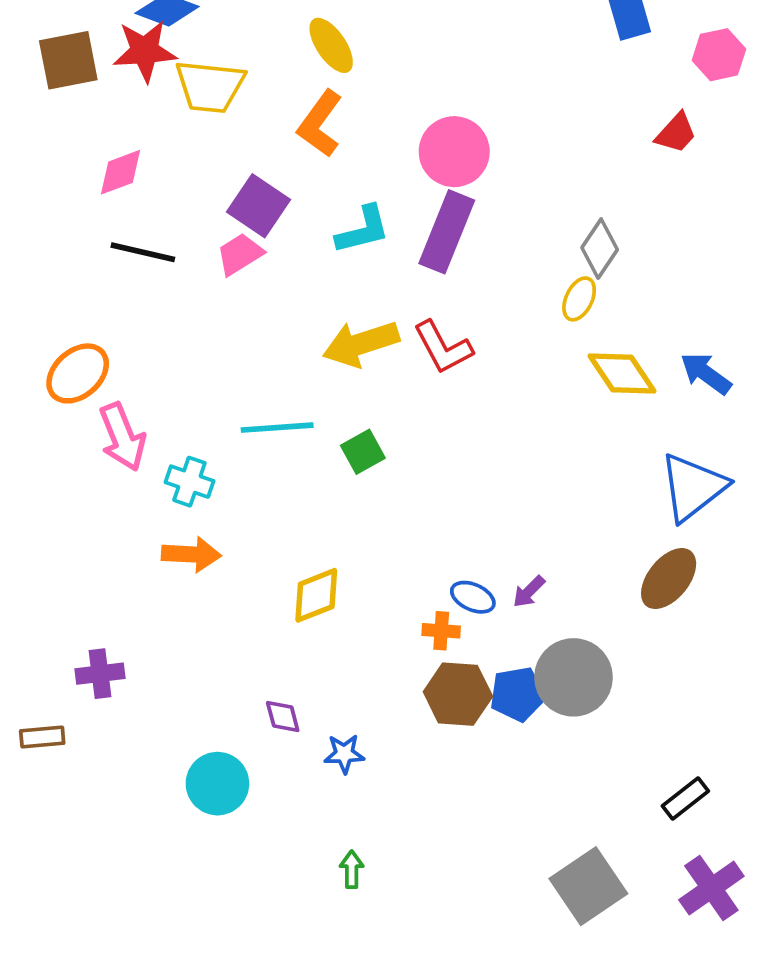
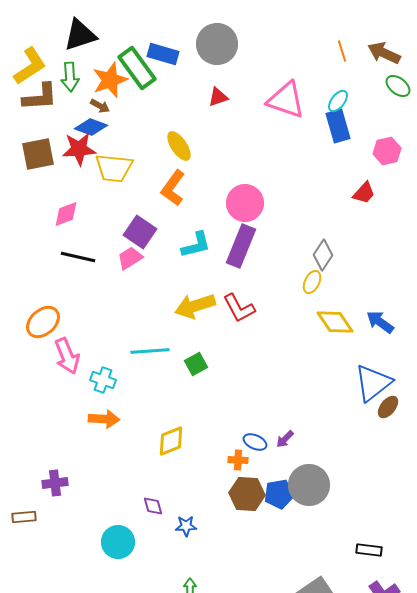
brown ellipse: (669, 579) -> (388, 407), moved, size x0.7
black rectangle: (685, 799) -> (369, 550), turned 45

